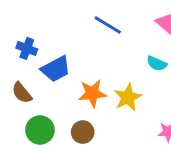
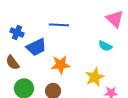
blue line: (108, 25) -> (59, 25), moved, turned -30
yellow star: (128, 97) -> (95, 77), moved

